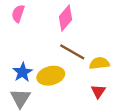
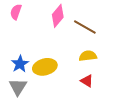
brown line: (72, 52) -> (85, 27), moved
red triangle: (98, 91) -> (87, 81), turned -32

